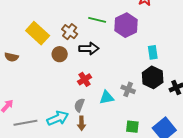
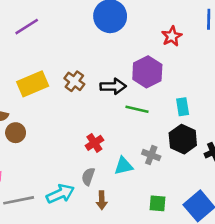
green line: (97, 20) -> (137, 109), moved
yellow rectangle: (38, 33) -> (33, 84), turned -65
black arrow: (89, 49) -> (113, 86), moved
brown circle: (60, 54) -> (16, 133), moved
brown arrow: (81, 123) -> (102, 200), moved

